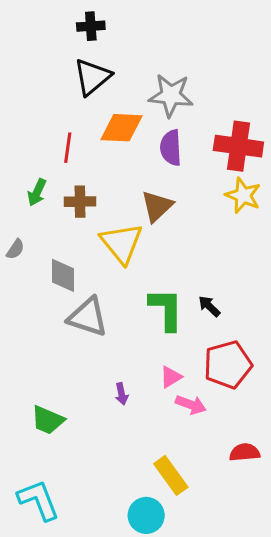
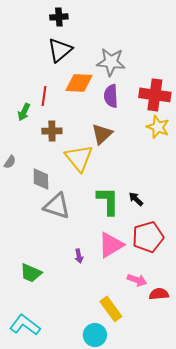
green arrow: (37, 192) -> (24, 112), moved
pink triangle: (171, 377) -> (111, 245), size x1.8
pink arrow: (191, 405) -> (137, 280), moved
cyan L-shape: (38, 500) -> (25, 325), turned -32

